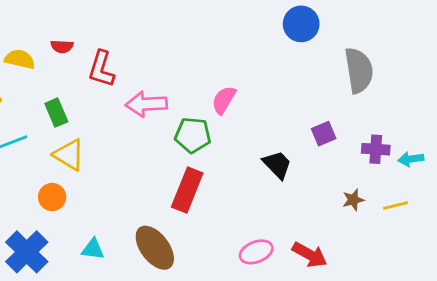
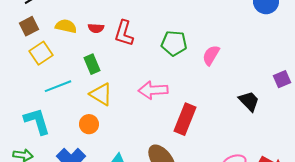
red semicircle: (62, 46) -> (96, 28), moved
pink arrow: (146, 104) -> (153, 90), moved
green pentagon: (193, 135) -> (174, 43), moved

